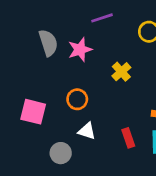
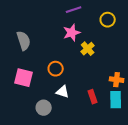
gray semicircle: (48, 43) -> (24, 41), moved
pink star: (80, 50) -> (72, 33), moved

